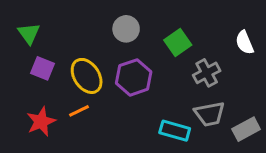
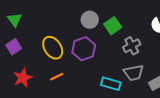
gray circle: (126, 29) -> (90, 20), moved
purple square: (43, 68) -> (14, 47), moved, turned 35
orange line: (79, 111) -> (57, 77), moved

